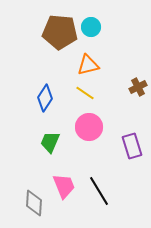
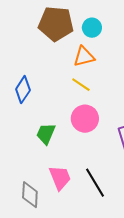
cyan circle: (91, 27) -> (92, 28), moved
blue diamond: (45, 98) -> (23, 90), moved

